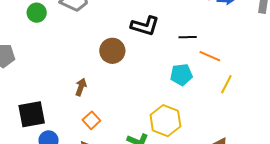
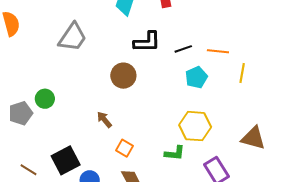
green circle: (37, 13) -> (45, 99), moved
black line: (188, 37) -> (183, 49), moved
brown arrow: (81, 87) -> (104, 120), turned -42

